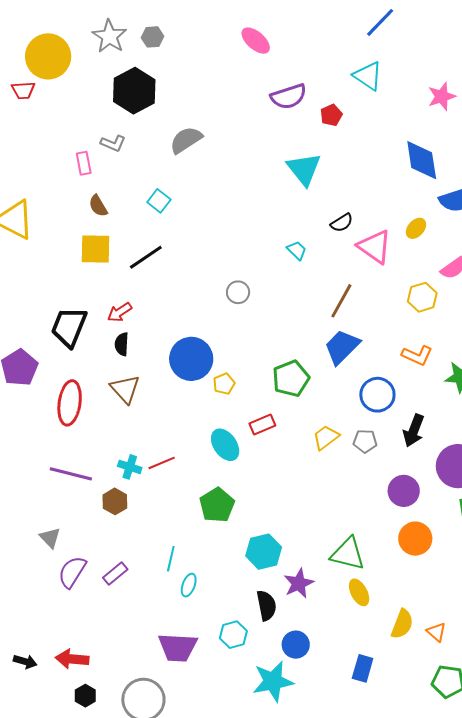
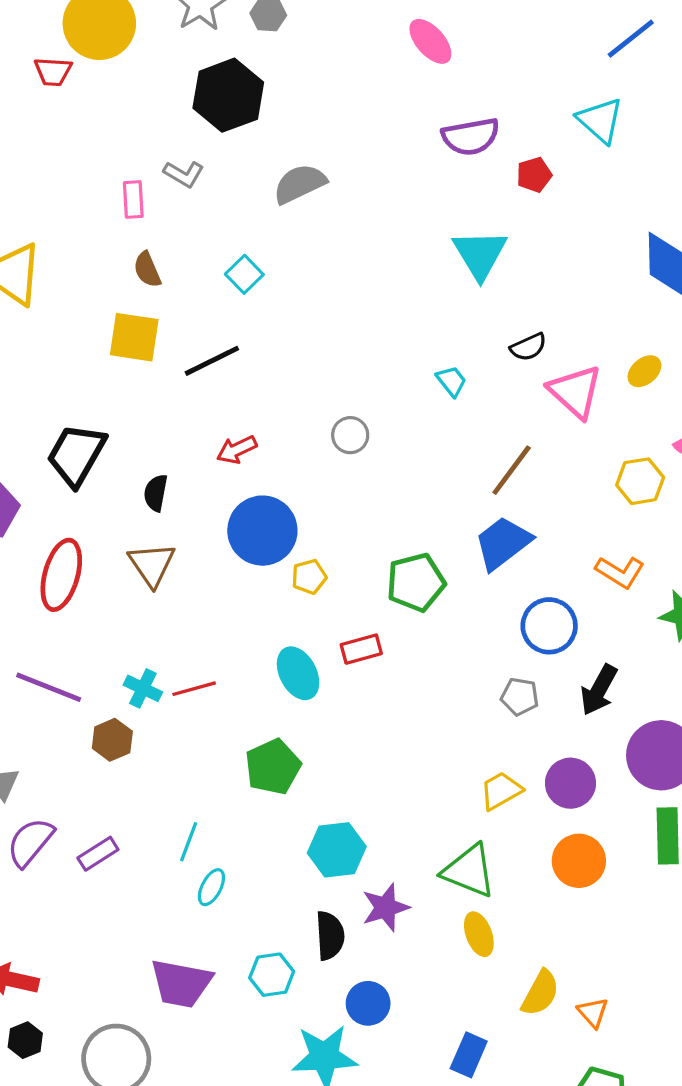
red arrow: (120, 312) -> (237, 450), moved
yellow trapezoid: (326, 437) -> (501, 791), moved

